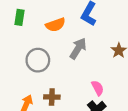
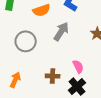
brown cross: (52, 97) -> (53, 76), moved

